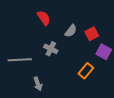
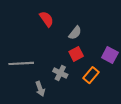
red square: (92, 34) -> (76, 54), moved
gray cross: (51, 49) -> (60, 73), moved

